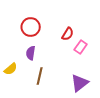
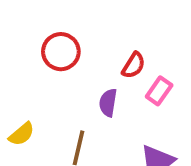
purple semicircle: (31, 53) -> (108, 103), moved

